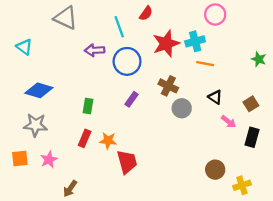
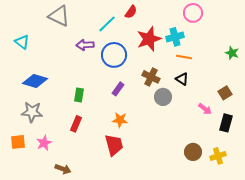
cyan line: (119, 27) -> (107, 24), turned 66
black triangle: (215, 97) -> (182, 79), moved
orange star: (108, 141) -> (120, 120), moved
yellow cross: (242, 185) -> (218, 156), moved
brown arrow: (70, 189) -> (63, 169), turned -105

